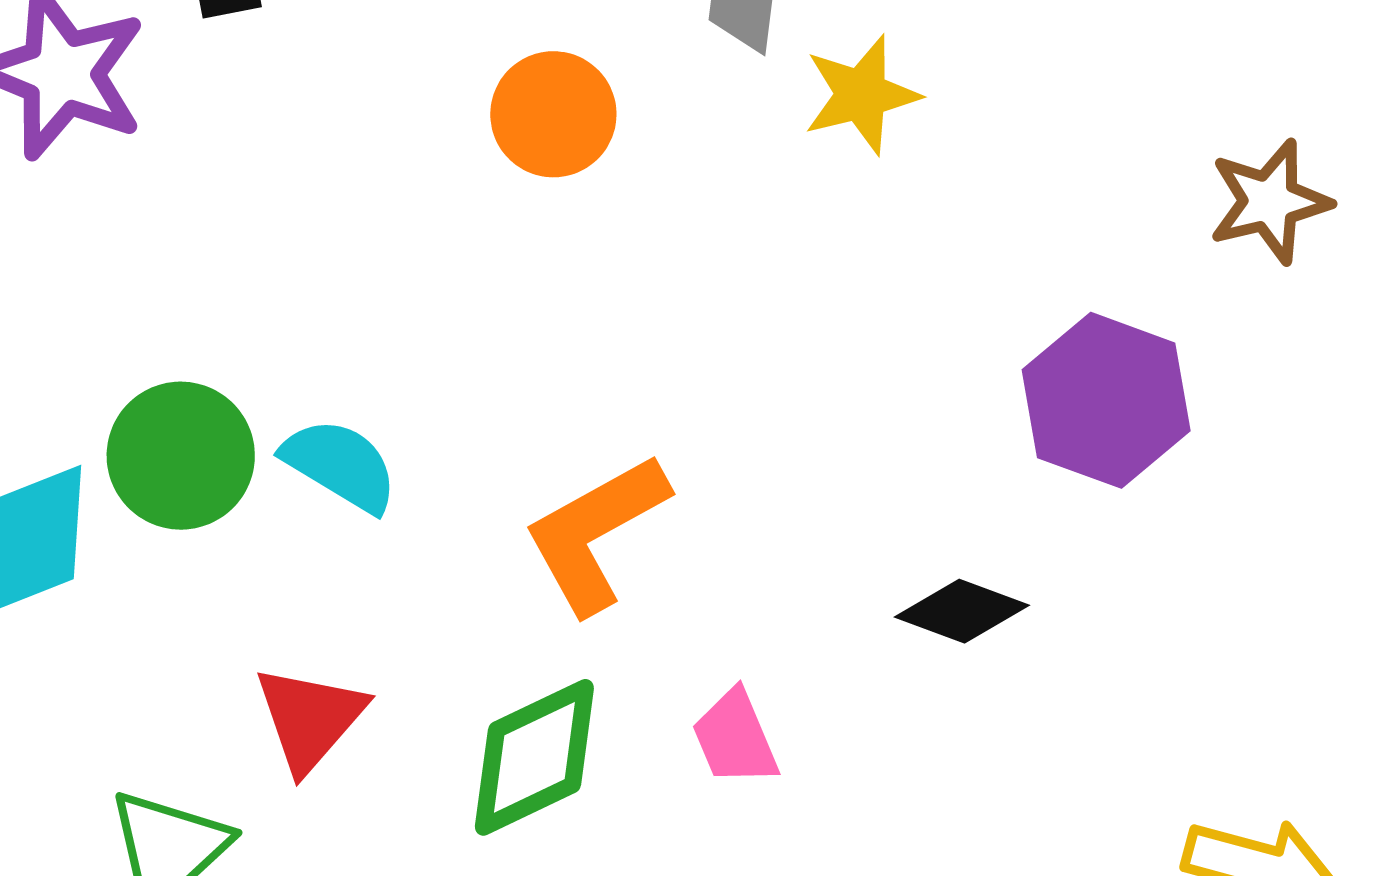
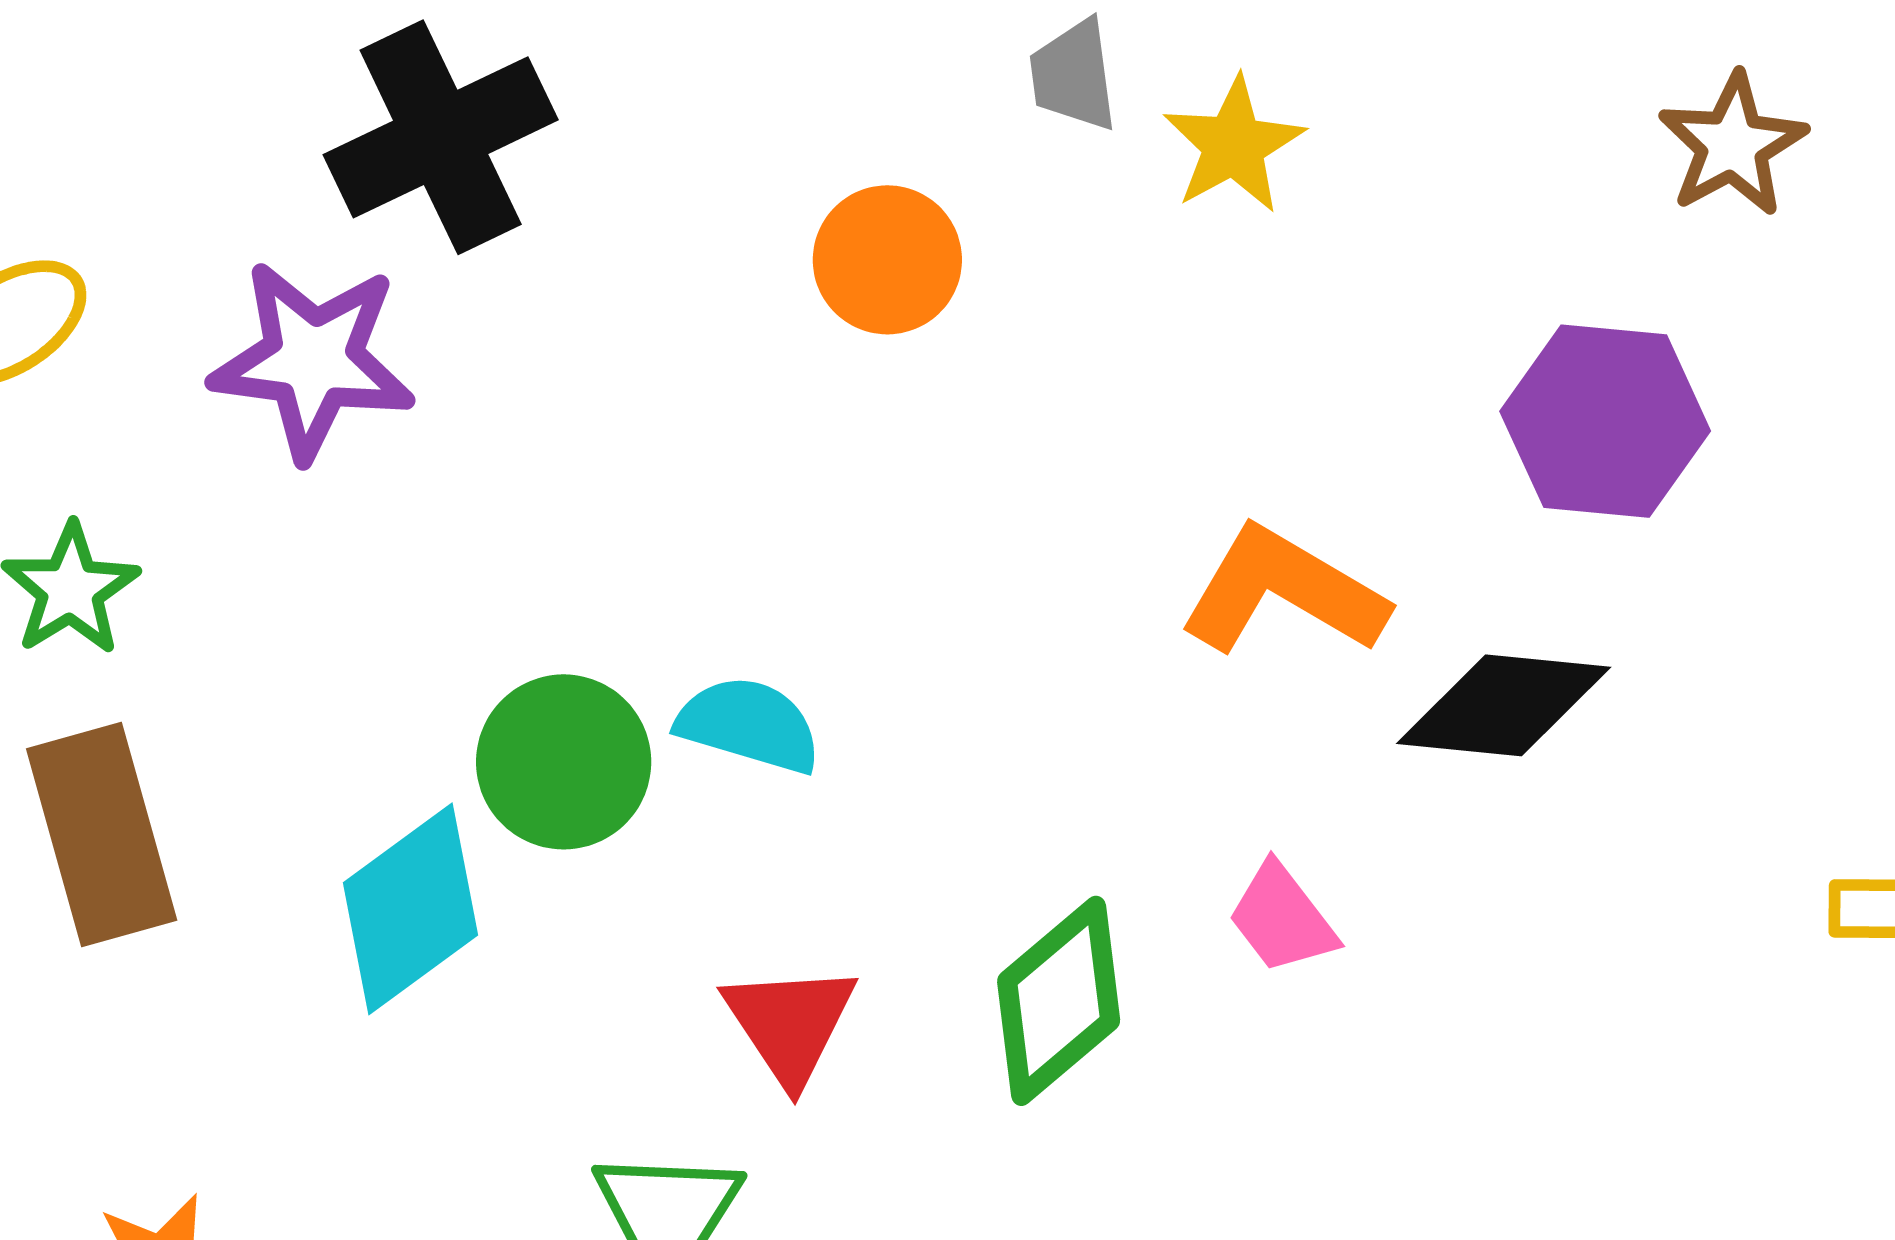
orange L-shape: (596, 533) -> (1283, 592), moved, turned 74
black diamond: (962, 611) -> (1504, 705), size x1.4

